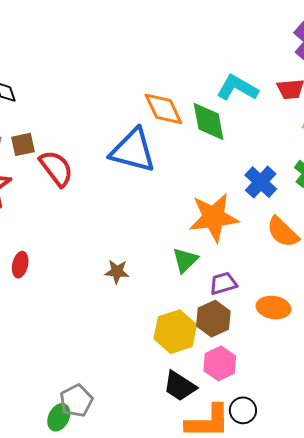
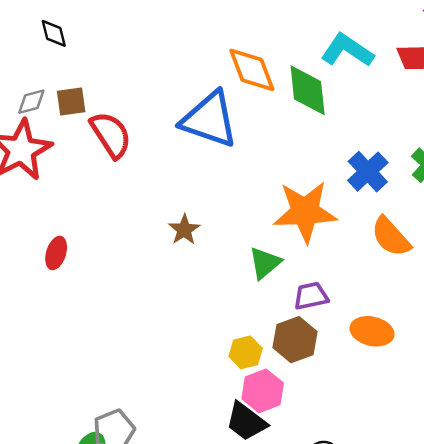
brown star: (117, 272) -> (184, 230), moved, turned 30
yellow hexagon: (175, 332) -> (246, 352), size x0.6
pink hexagon: (220, 363) -> (263, 391), moved

